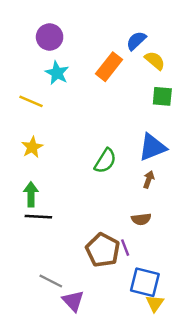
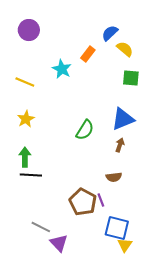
purple circle: (50, 37) -> (29, 30), moved
orange rectangle: (109, 67) -> (88, 54), size x0.7
cyan star: (57, 73) -> (62, 69), moved

